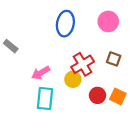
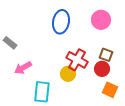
red cross: (83, 64) -> (77, 60), turned -30
pink arrow: (41, 73) -> (23, 68), moved
red circle: (98, 95) -> (102, 69), moved

